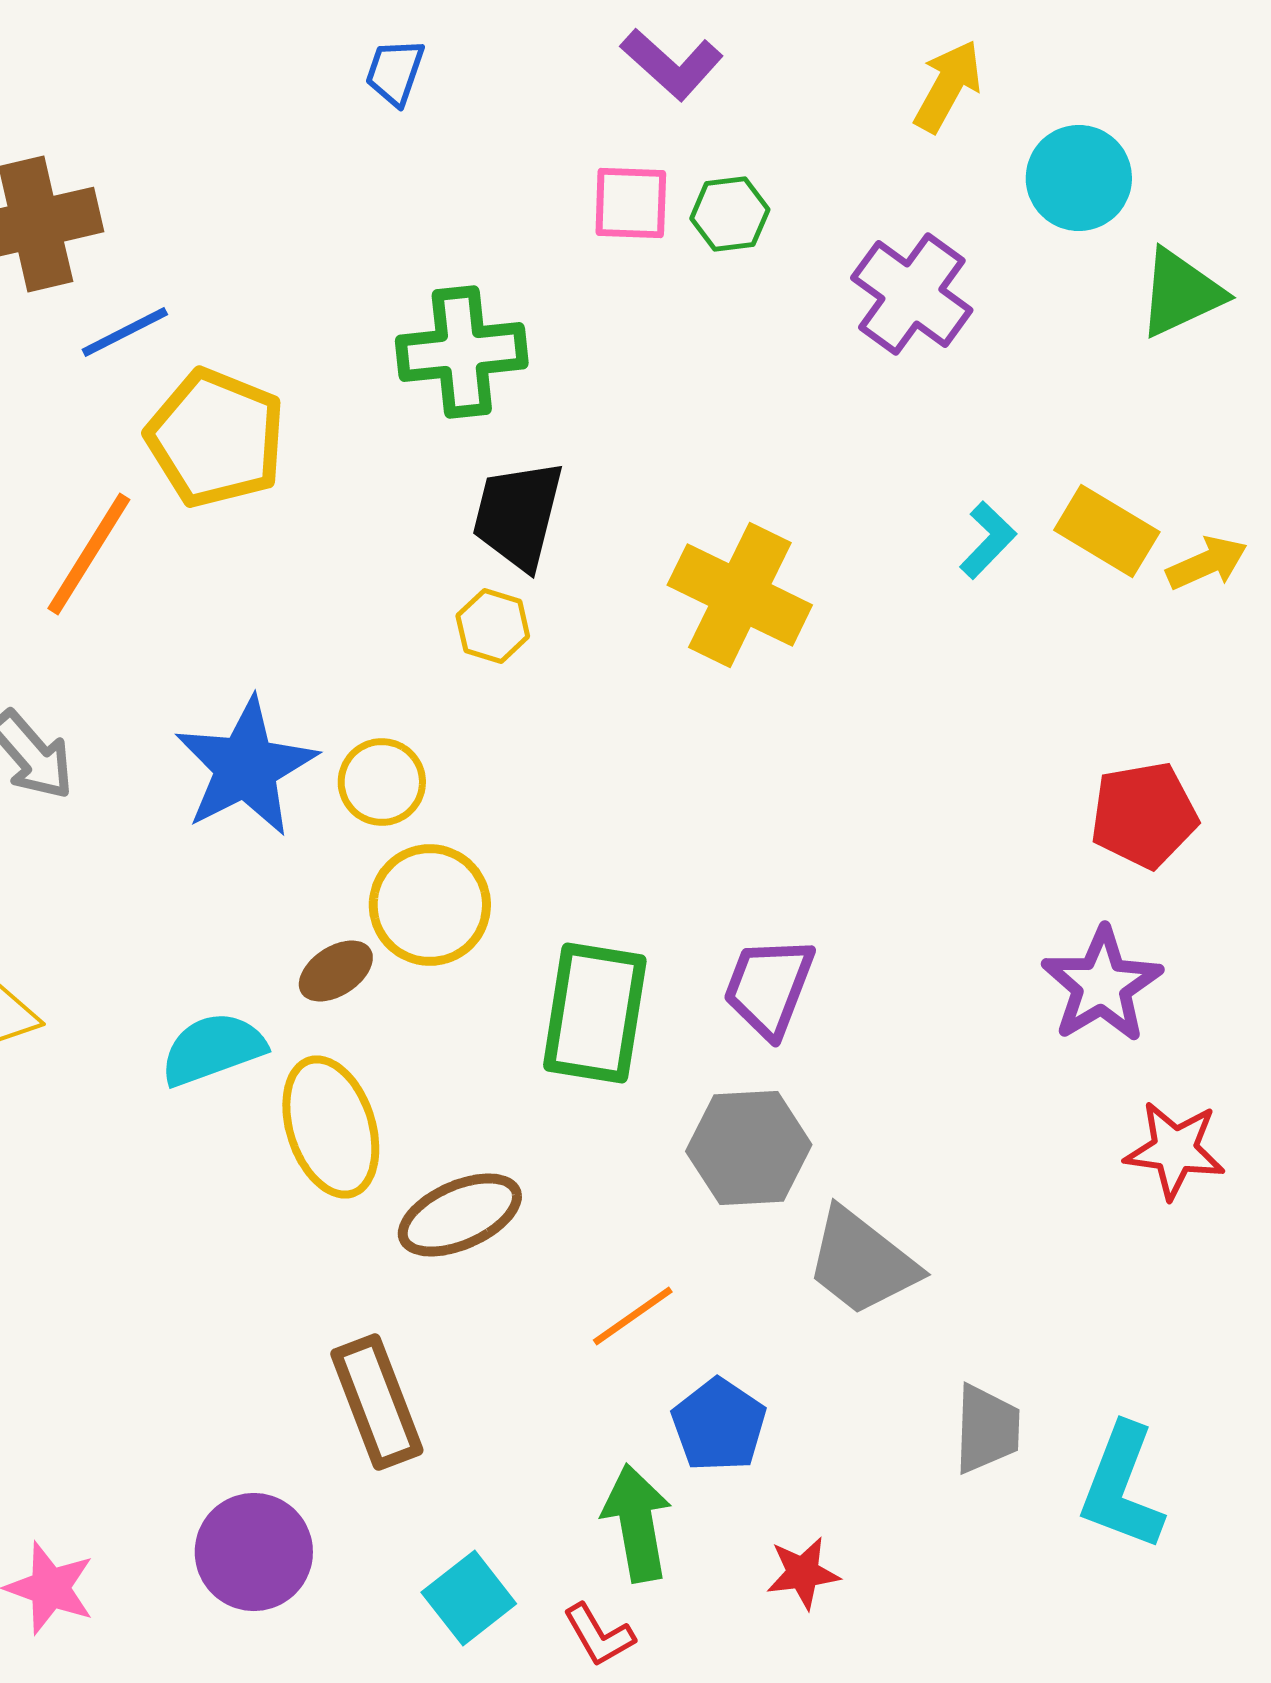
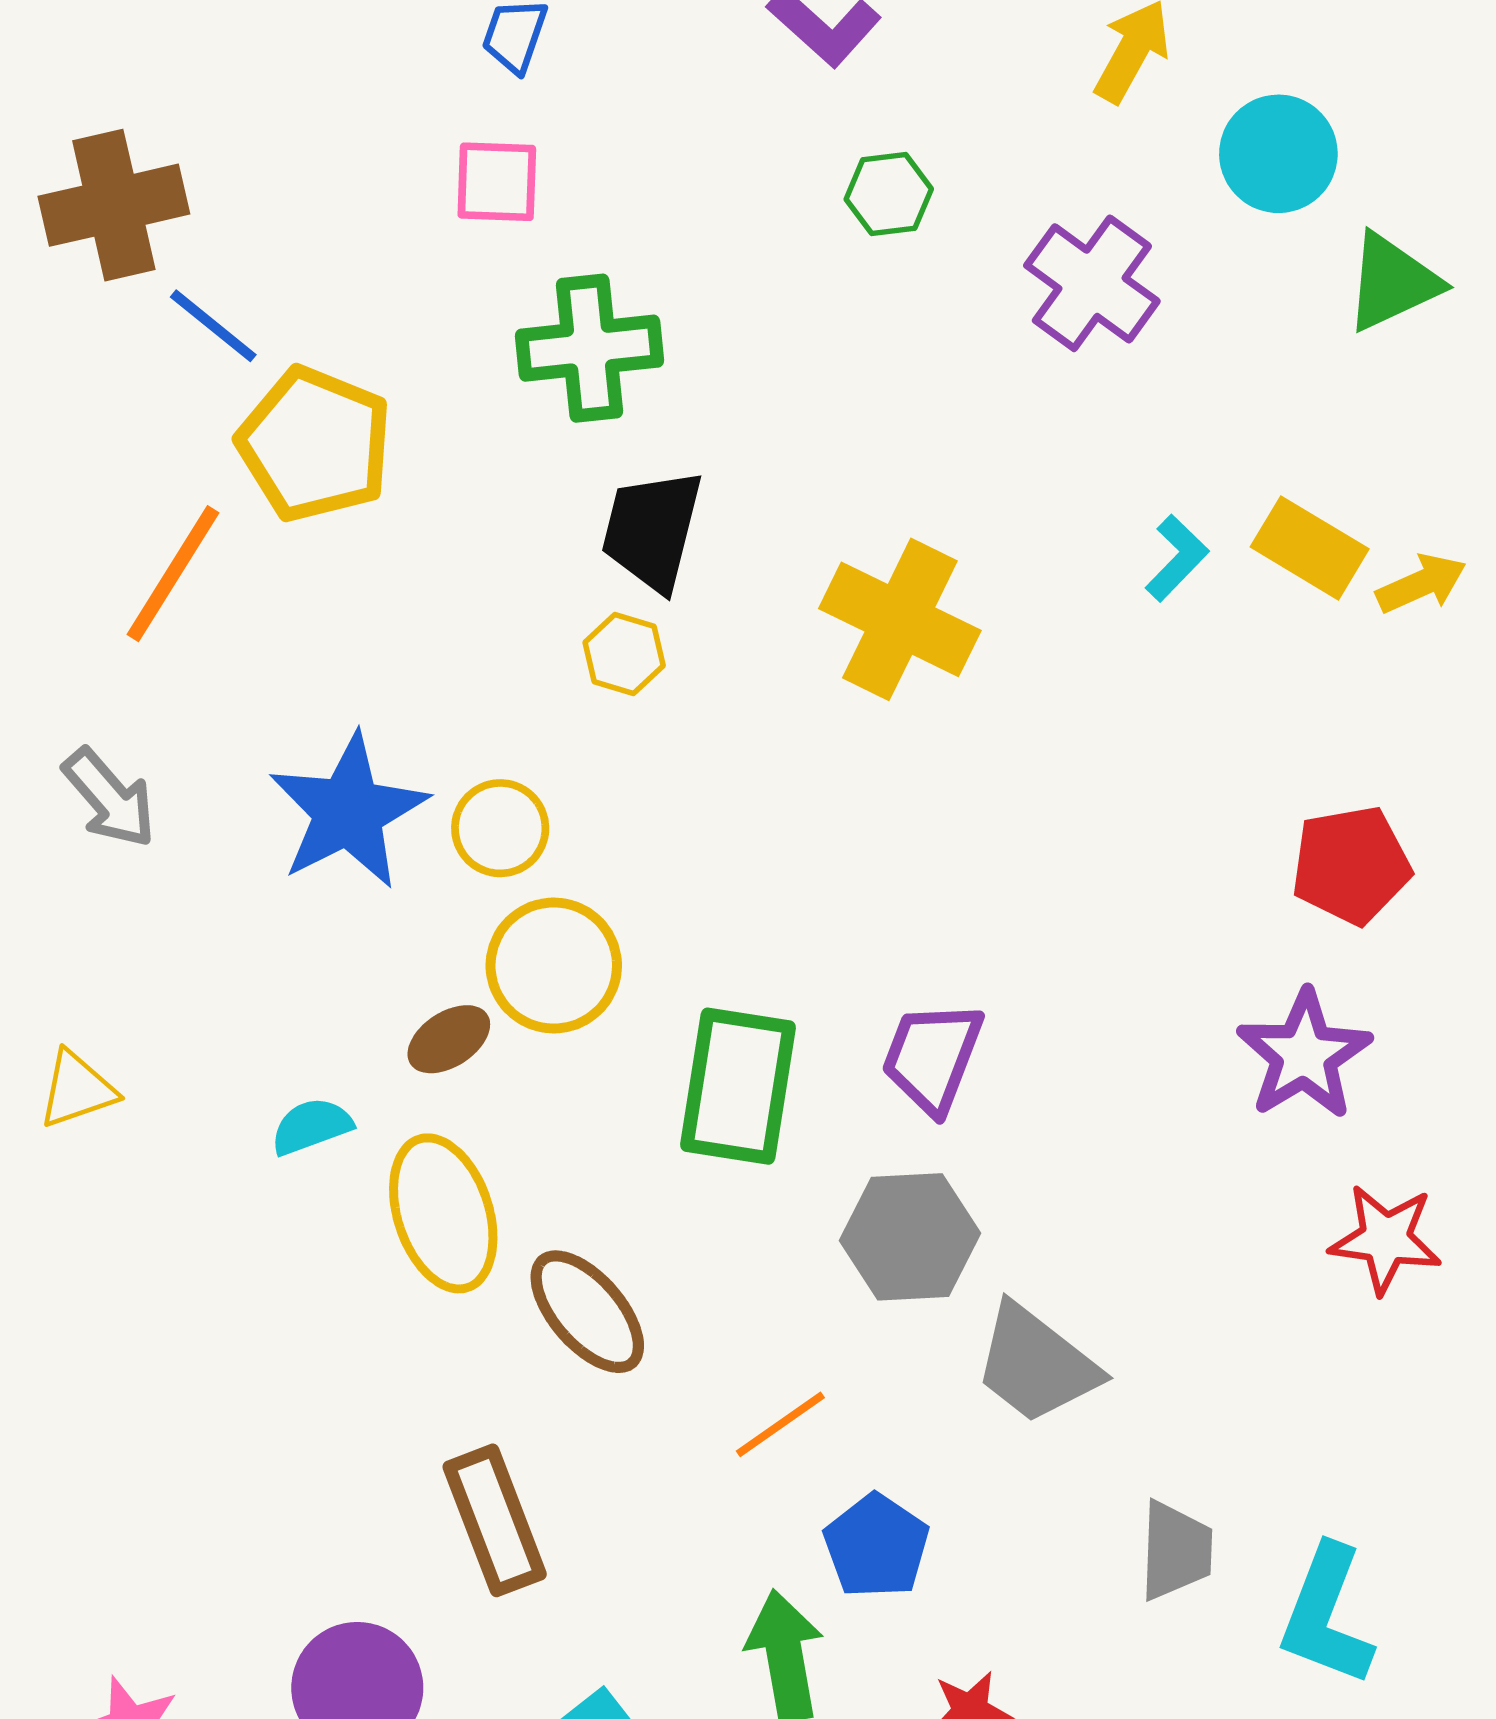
pink square: (631, 203) -> (497, 182), moved
blue line: (125, 332) -> (213, 326), turned 66
cyan semicircle: (213, 1049) -> (312, 1126), size x0.7
brown ellipse: (460, 1215) -> (587, 1312), turned 73

